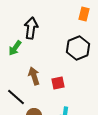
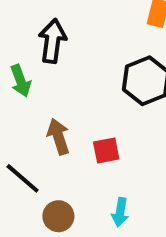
green arrow: (15, 48) -> (21, 81), turned -56

